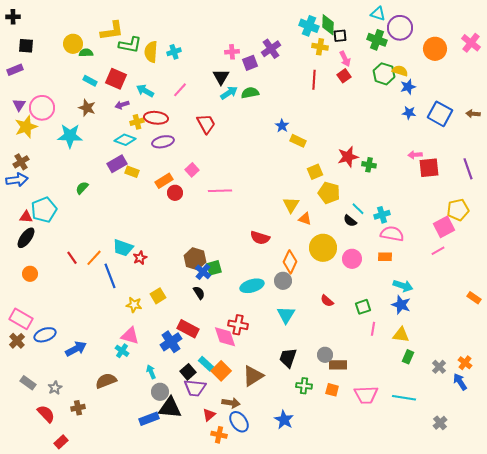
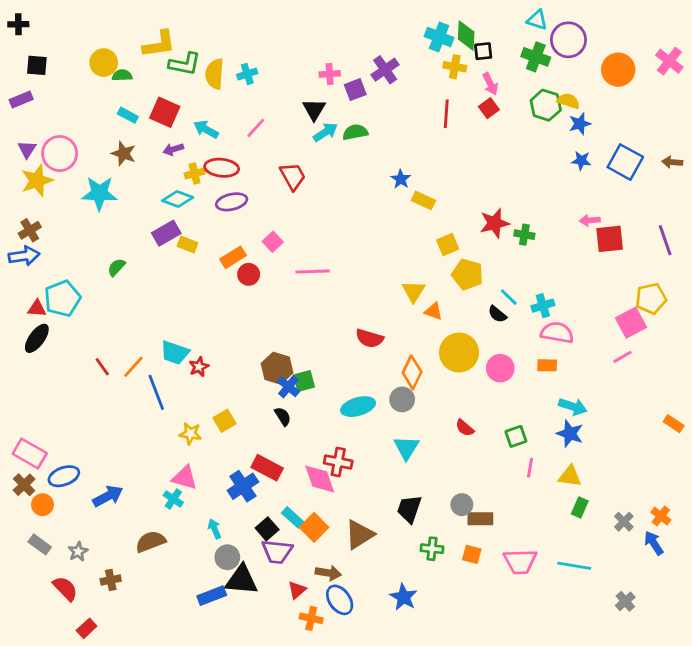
orange circle: (30, 274) -> (43, 505), moved

